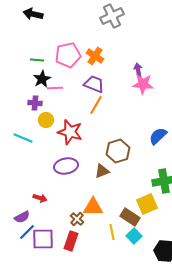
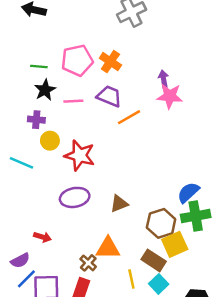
pink line: (55, 88) -> (73, 101), moved
orange line: (96, 105) -> (129, 117), moved, turned 30
blue semicircle: (158, 136) -> (188, 193), moved
brown hexagon: (118, 151) -> (161, 223), moved

